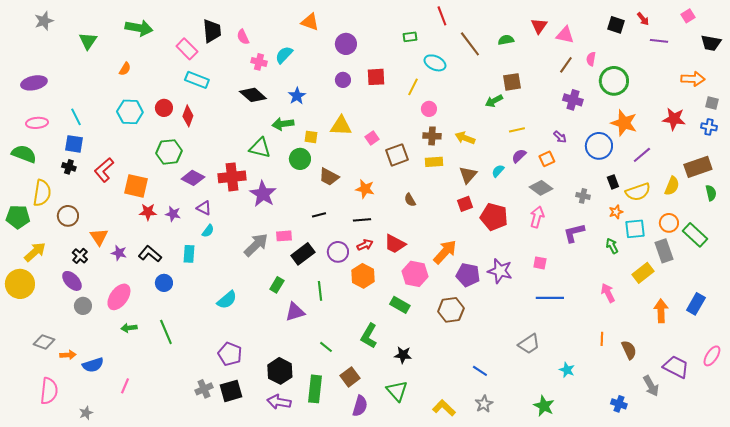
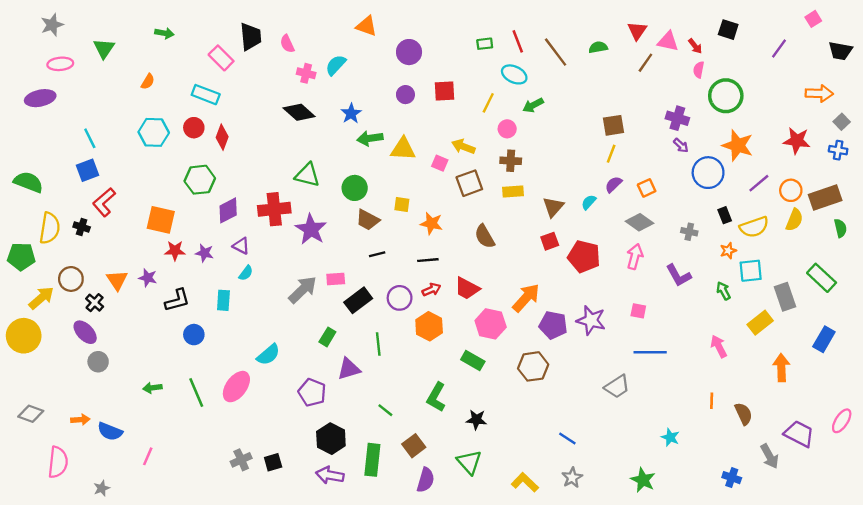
red line: (442, 16) -> (518, 41), moved
red arrow: (643, 19) -> (695, 46), moved
green arrow: (139, 28) -> (164, 33), size x0.6
purple line: (659, 41) -> (779, 48), turned -60
brown line: (566, 65) -> (645, 63), moved
cyan rectangle: (197, 80) -> (206, 95), moved
brown square: (512, 82) -> (614, 125), moved
green arrow: (494, 101) -> (533, 105), moved
gray square: (712, 103) -> (842, 122), turned 32
pink ellipse: (37, 123) -> (60, 64), moved
green arrow: (283, 124) -> (370, 138), moved
yellow line: (517, 130) -> (611, 154), turned -56
yellow square: (311, 137) -> (402, 205), moved
purple arrow: (560, 137) -> (681, 145), moved
pink square: (372, 138) -> (440, 163), turned -32
yellow arrow: (465, 138) -> (463, 147), moved
blue square: (74, 144) -> (87, 170), turned -30
black cross: (69, 167) -> (82, 227), moved
red L-shape: (104, 170) -> (104, 202), moved
brown trapezoid: (329, 177) -> (368, 220), moved
purple diamond: (193, 178) -> (228, 210), turned -55
brown semicircle: (410, 200) -> (485, 236), size x1.5
brown circle: (68, 216) -> (71, 279), moved
orange circle: (669, 223) -> (791, 190), moved
purple L-shape: (574, 233) -> (679, 275), turned -105
purple star: (119, 253) -> (148, 278), moved
black L-shape: (150, 254) -> (177, 300), turned 125
pink ellipse: (119, 297) -> (236, 387), moved
blue rectangle: (696, 304) -> (824, 339), moved
gray diamond: (44, 342) -> (31, 414), moved
gray trapezoid: (529, 344) -> (617, 387), moved
purple pentagon: (230, 354) -> (312, 392), moved
blue semicircle: (93, 365) -> (110, 431), turned 40
black square: (231, 391) -> (273, 462), size x0.7

